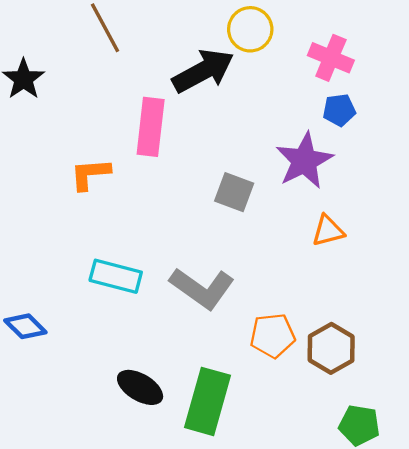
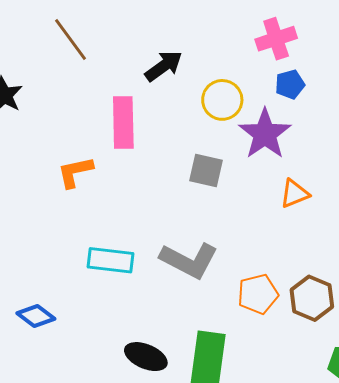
yellow circle: (250, 29) -> (222, 100), moved
pink cross: (331, 58) -> (276, 39), turned -33
black arrow: (203, 71) -> (164, 66), size x0.7

